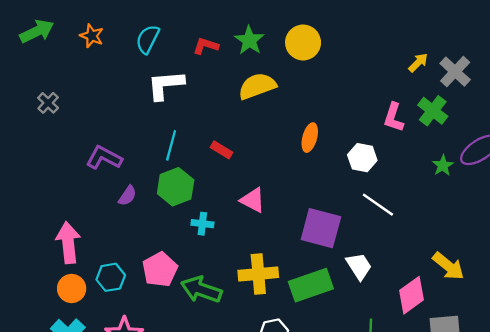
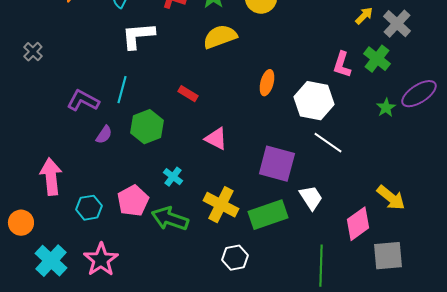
cyan line: (171, 145) -> (122, 90), moved
white hexagon: (362, 158) -> (314, 101), size x1.5
cyan cross: (202, 224) -> (173, 177), moved, turned 30
yellow cross: (258, 274) -> (221, 205), turned 32
orange circle: (72, 288) -> (21, 223), moved

